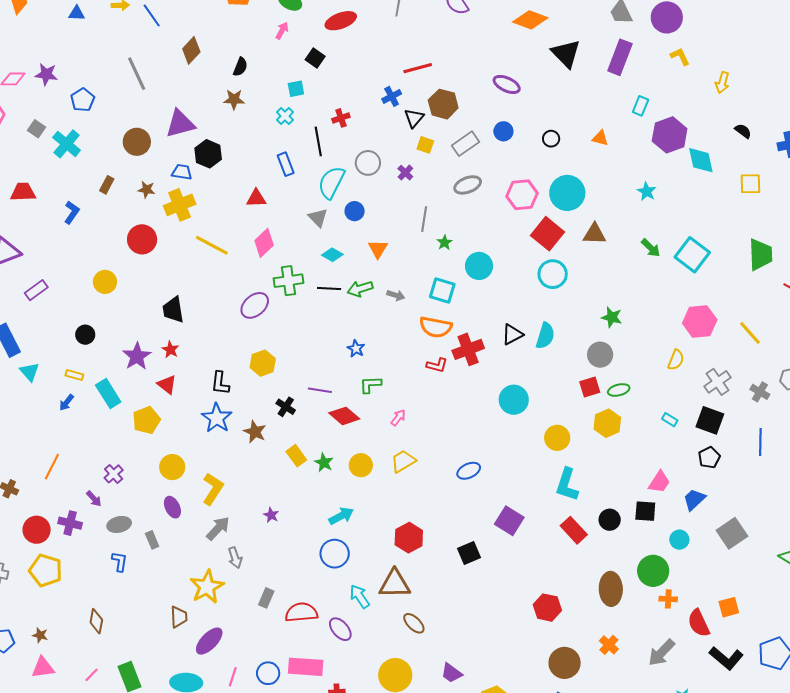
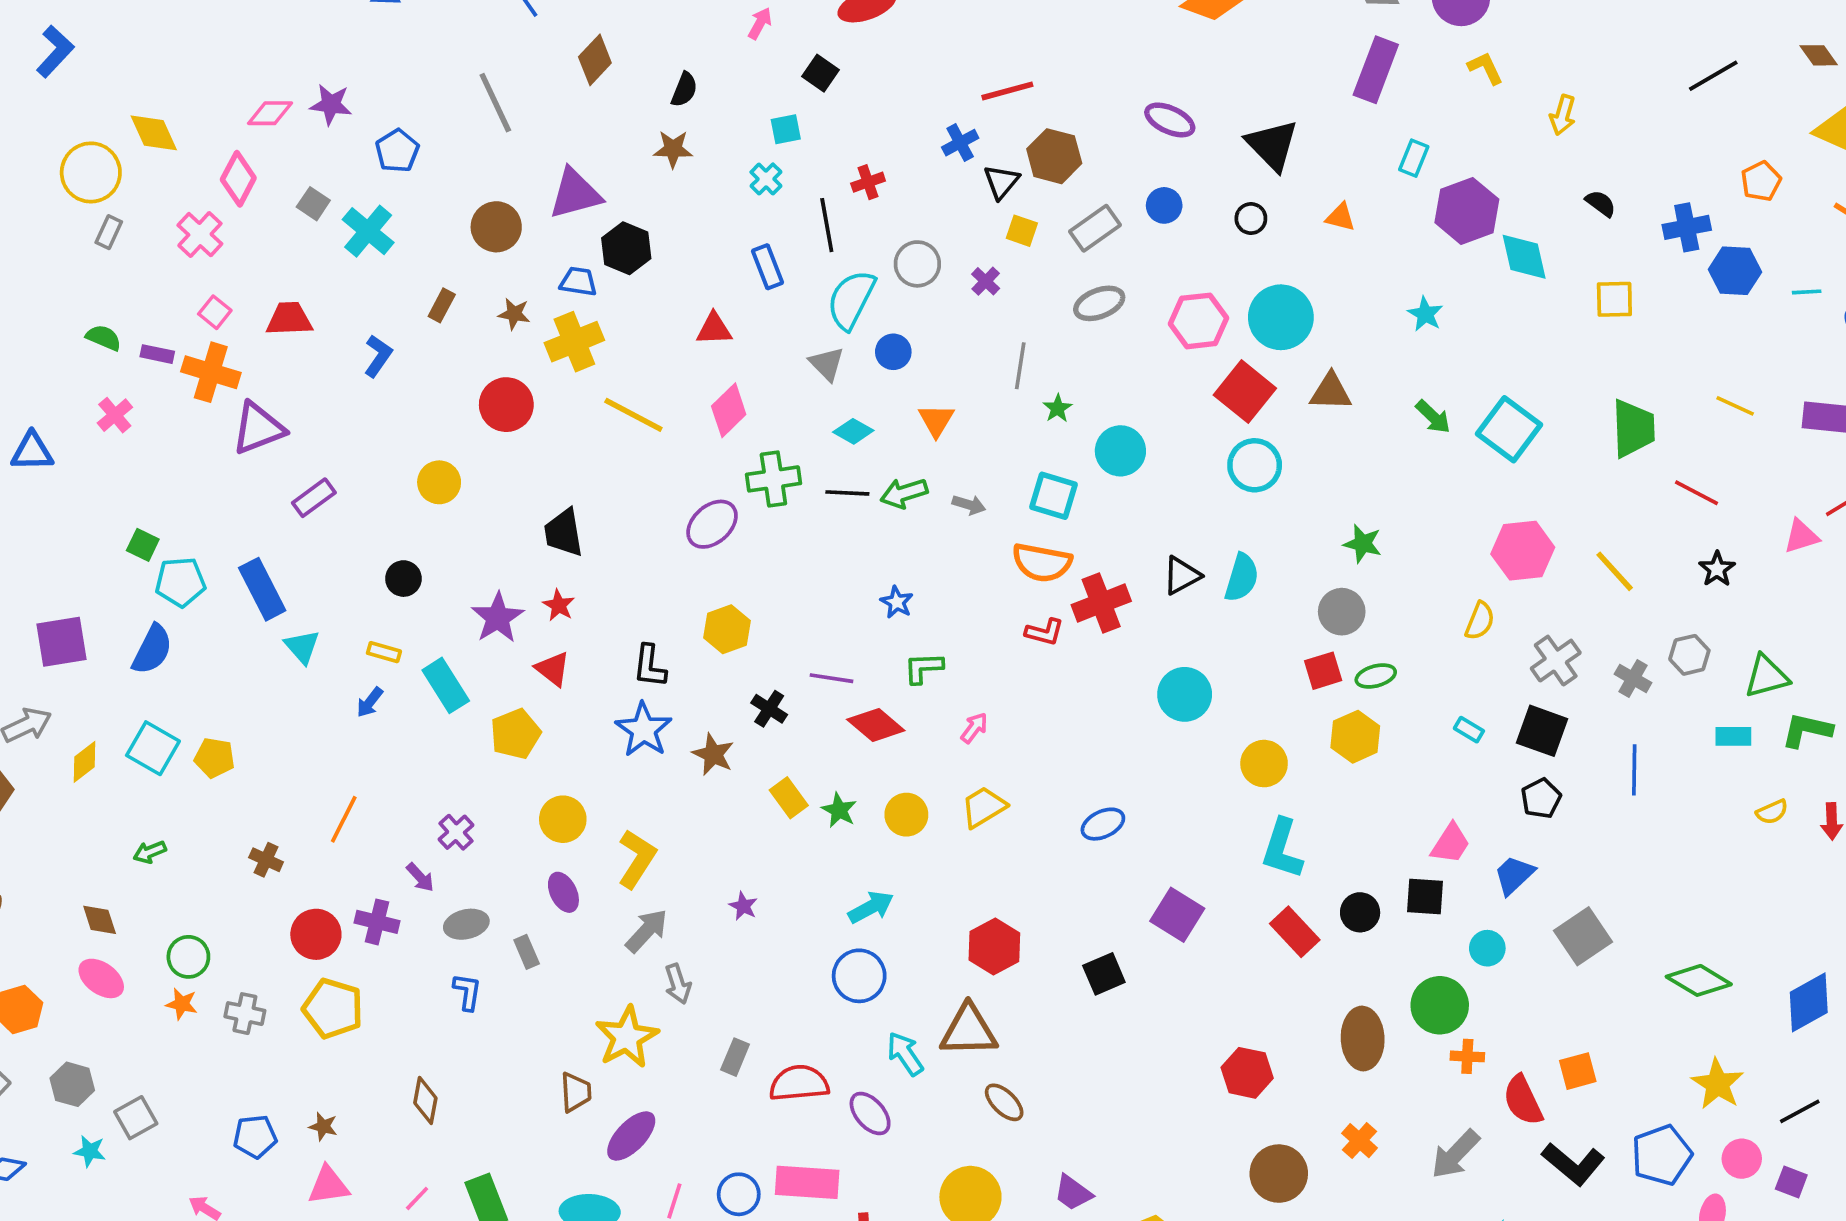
black triangle: (566, 54) -> (1272, 145), moved

